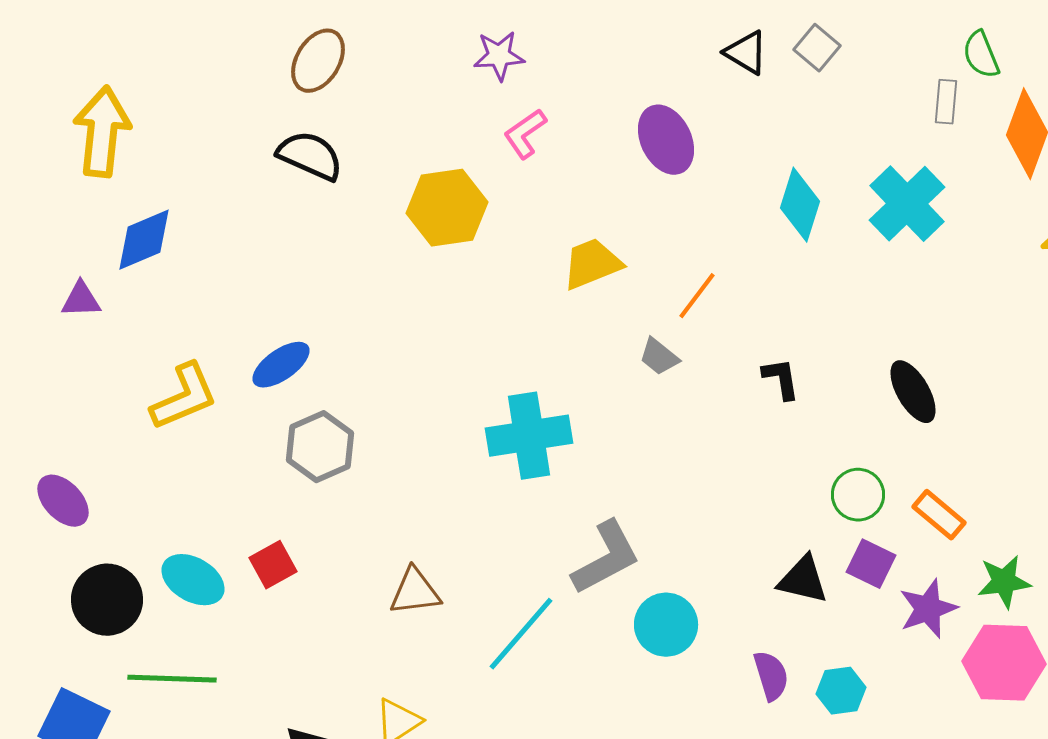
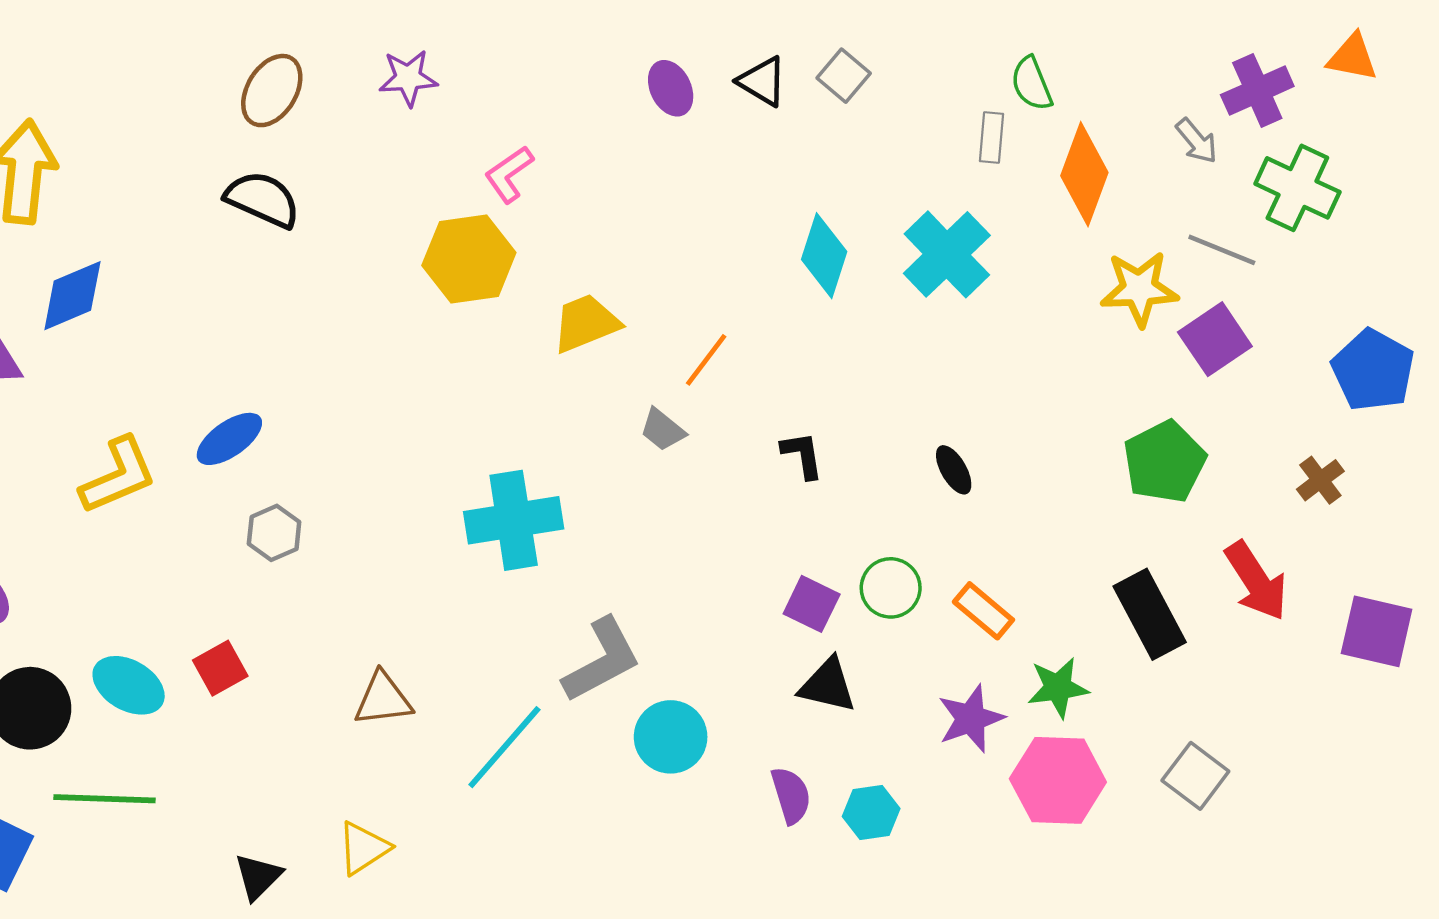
purple star: (499, 56) -> (408, 78), moved
purple ellipse: (666, 140) -> (671, 88), moved, size x0.7
yellow hexagon: (447, 208) -> (469, 259), moved
black ellipse: (913, 392) -> (954, 470), size x0.7
gray hexagon: (320, 447) -> (274, 533), size x0.7
purple square: (871, 564) -> (812, 604), moved

